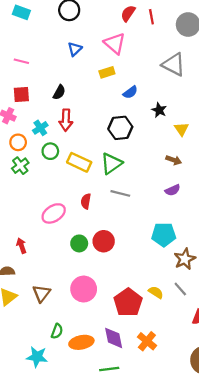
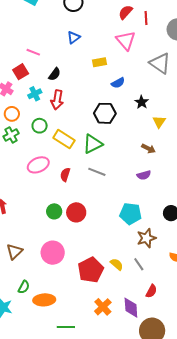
pink triangle: (115, 43) -> (126, 40), moved
pink line: (21, 61) -> (33, 52), moved
red square: (21, 95) -> (21, 72), turned -35
cyan cross: (40, 128) -> (35, 94), moved
pink ellipse: (54, 213) -> (38, 165), moved
purple diamond: (114, 338) -> (131, 308), moved

